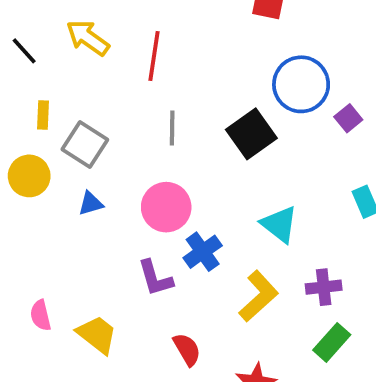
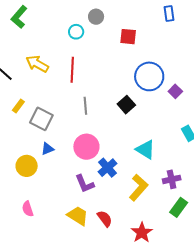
yellow rectangle: (43, 115) -> (18, 106), turned 40
black square: (251, 134) -> (126, 105), size x0.7
yellow circle: (29, 176) -> (27, 166), moved
yellow trapezoid: (97, 335) -> (78, 216), moved

